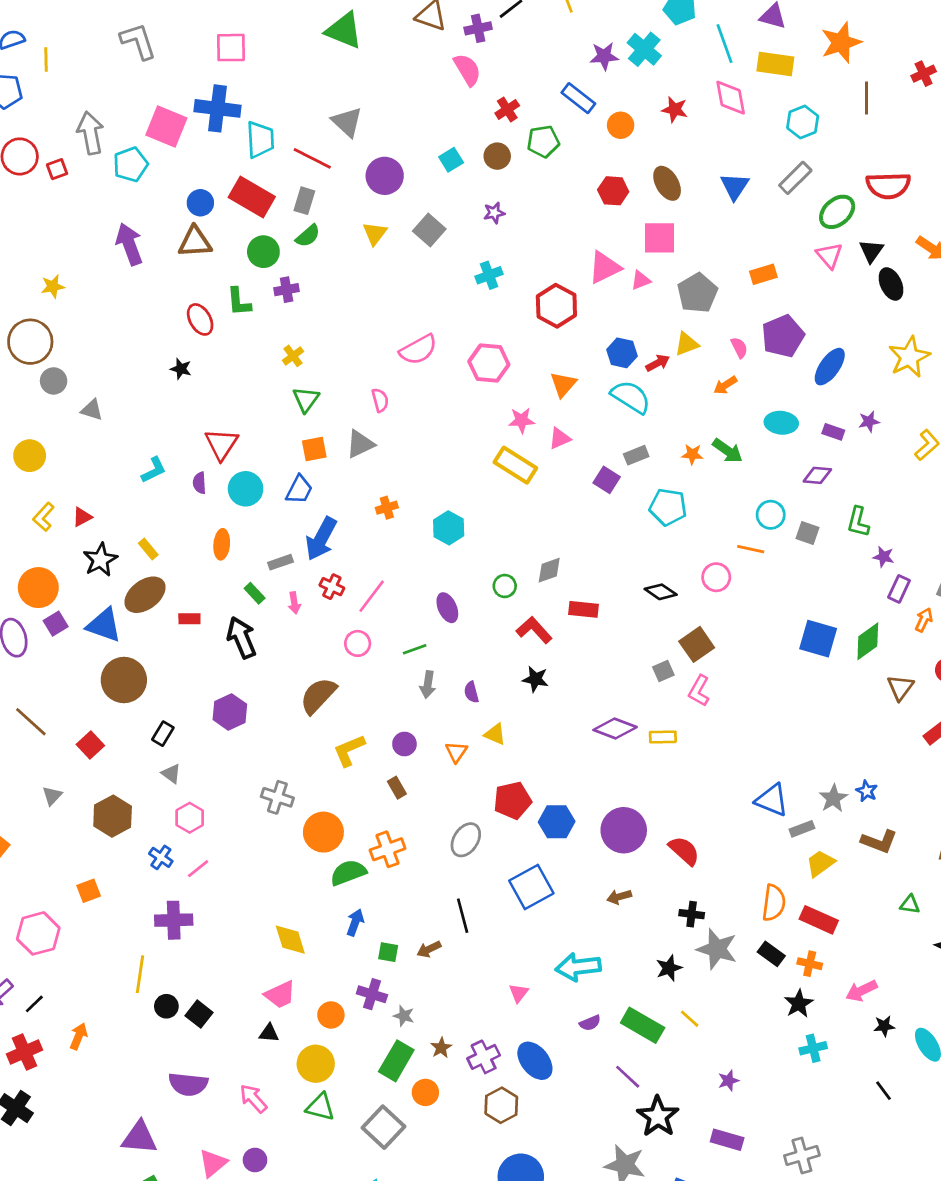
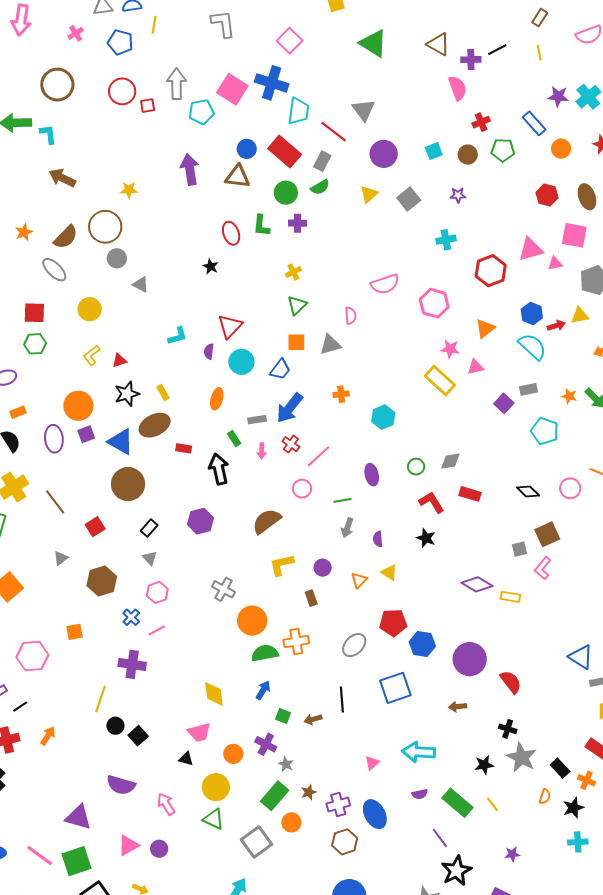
pink square: (231, 48) -> (290, 41), turned 35
orange semicircle: (774, 903) -> (545, 797), moved, size x0.6

